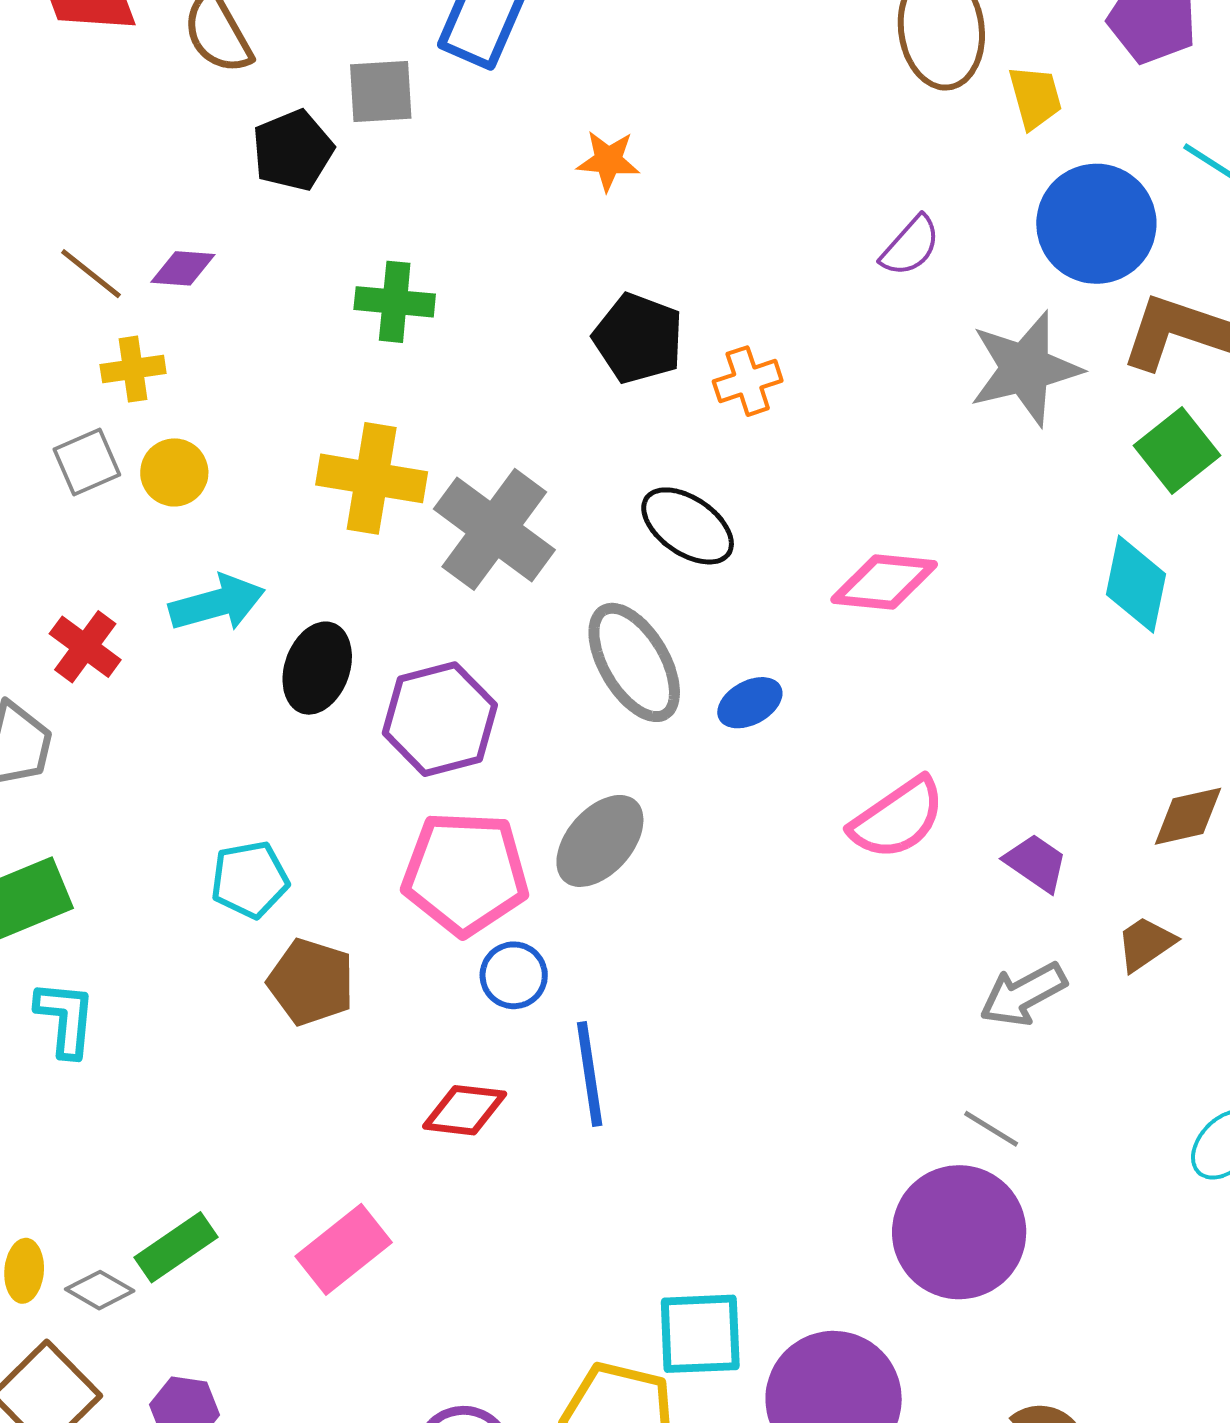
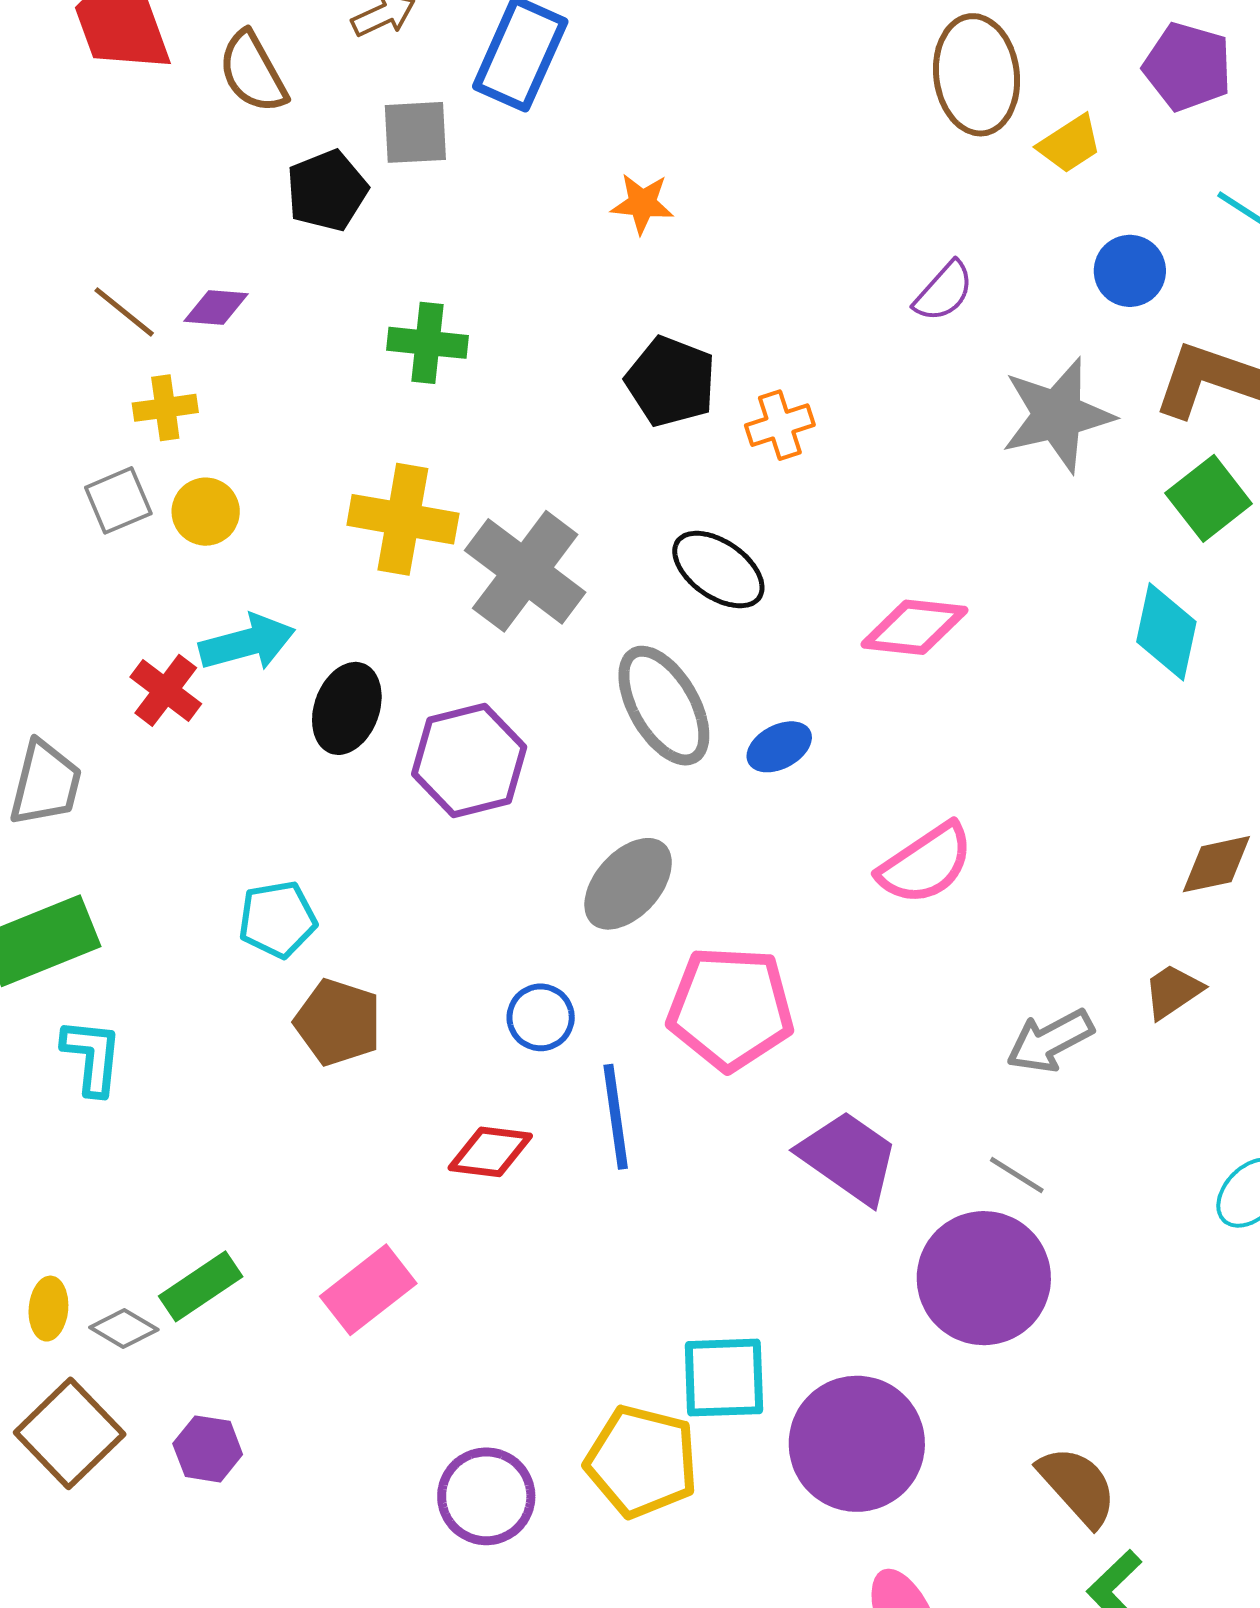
yellow trapezoid: (1035, 97) -> (1070, 144), turned 72
blue circle: (1096, 224) -> (1130, 271), size x0.6
red cross: (85, 647) -> (166, 690), moved
purple trapezoid: (1036, 863) -> (849, 1157), moved, size x1.6
pink pentagon: (465, 873) -> (731, 1008), moved

